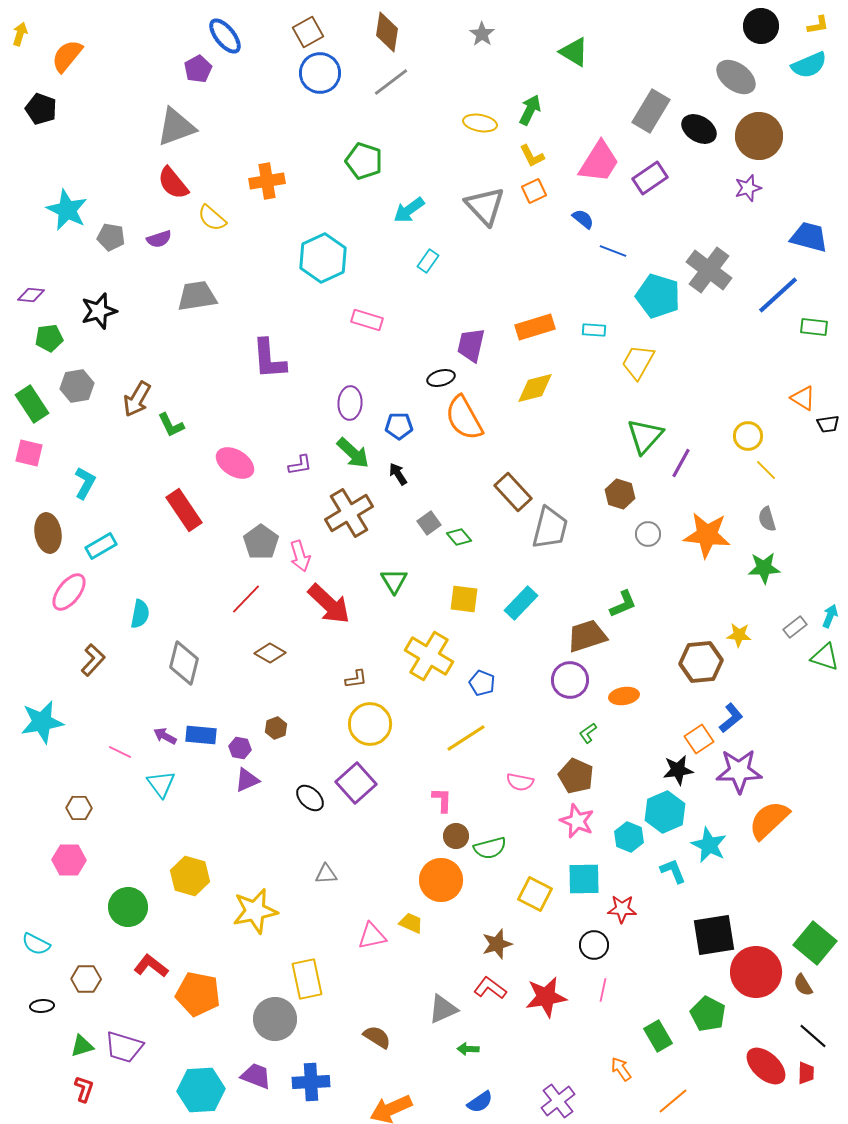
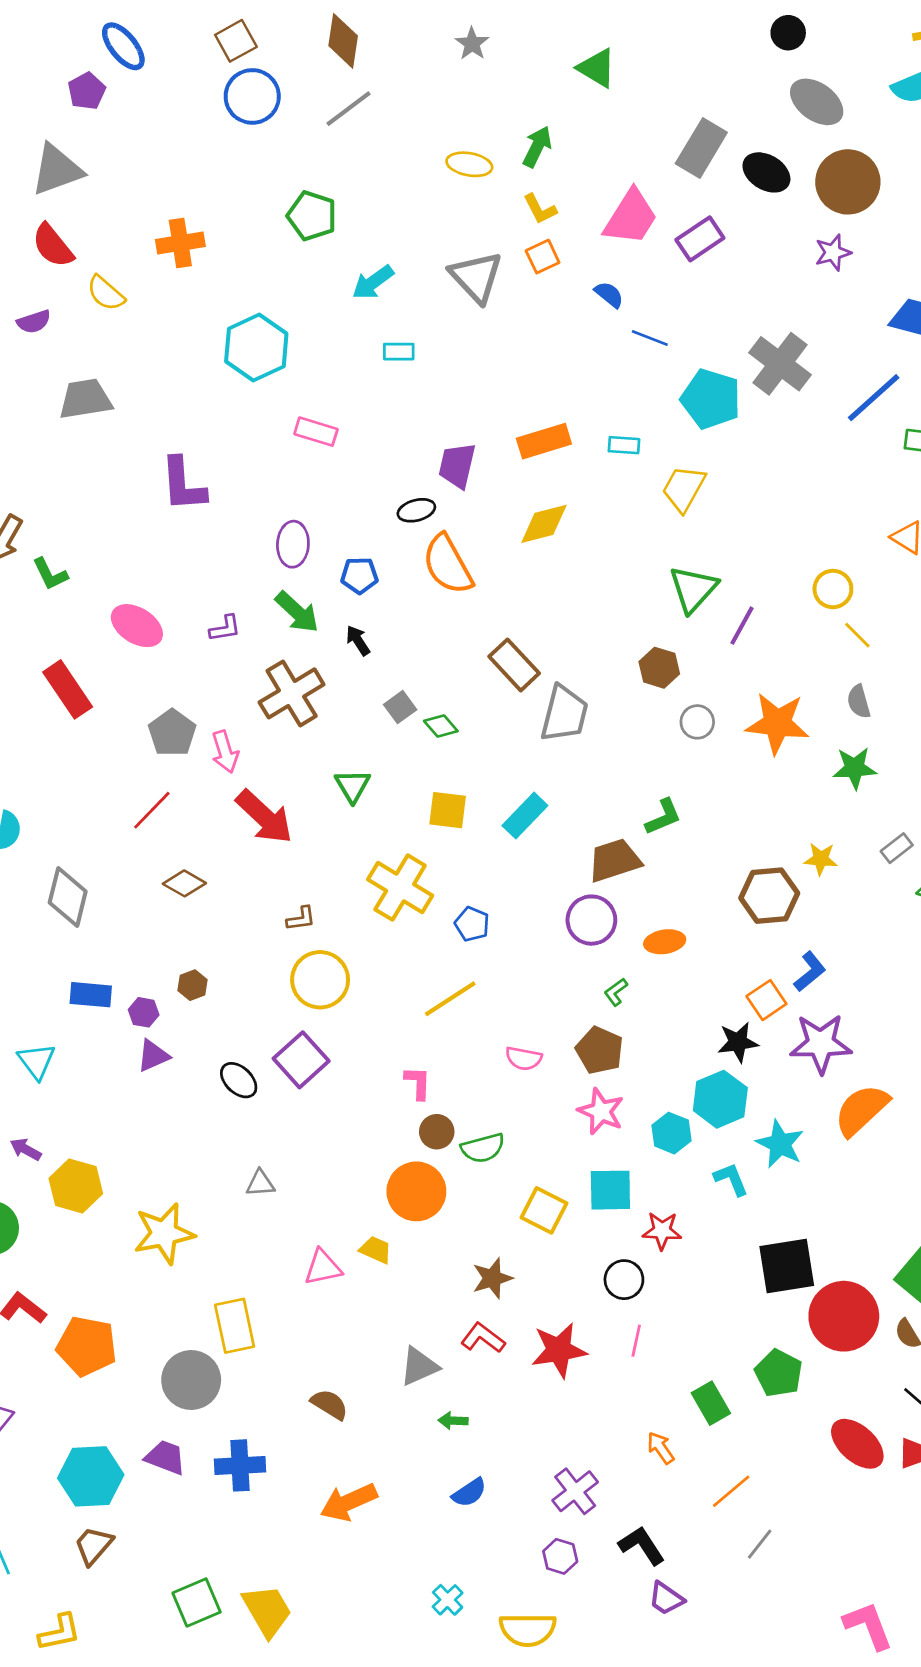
black circle: (761, 26) -> (788, 33), moved, size x0.7
cyan rectangle: (428, 261) -> (399, 352), turned 55
purple arrow: (165, 736) -> (26, 1149), moved

